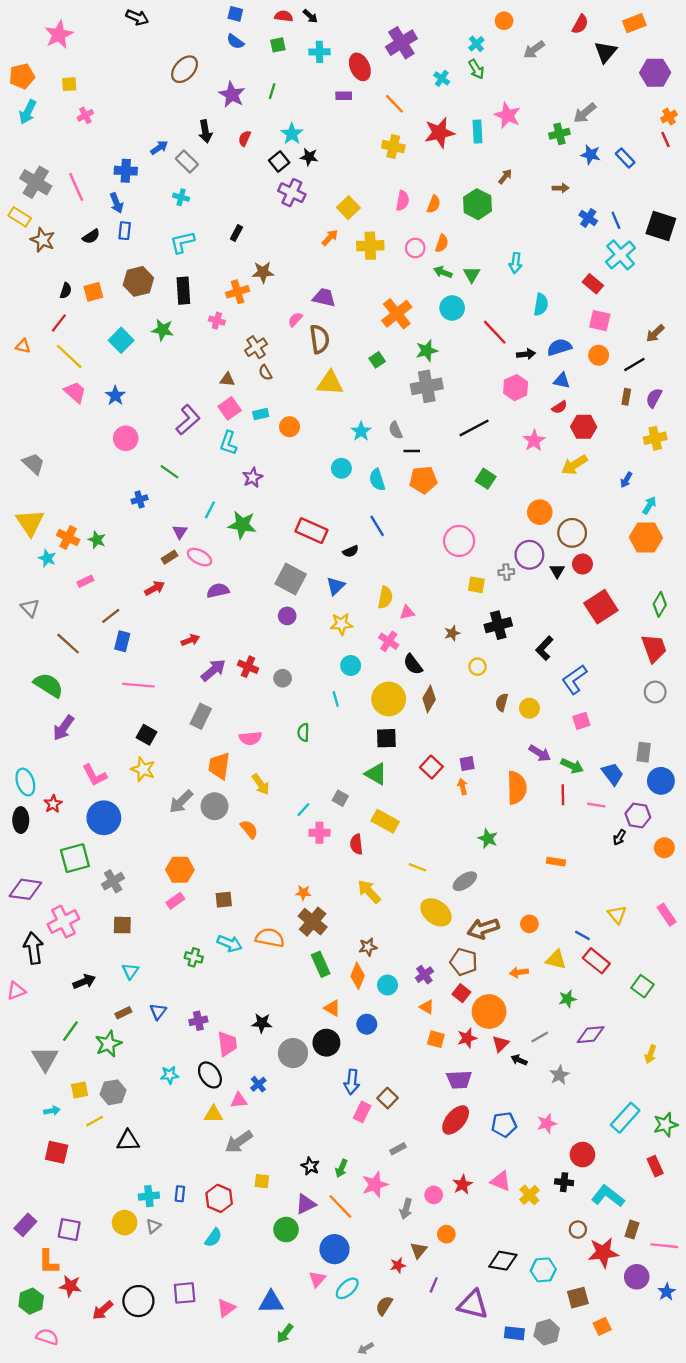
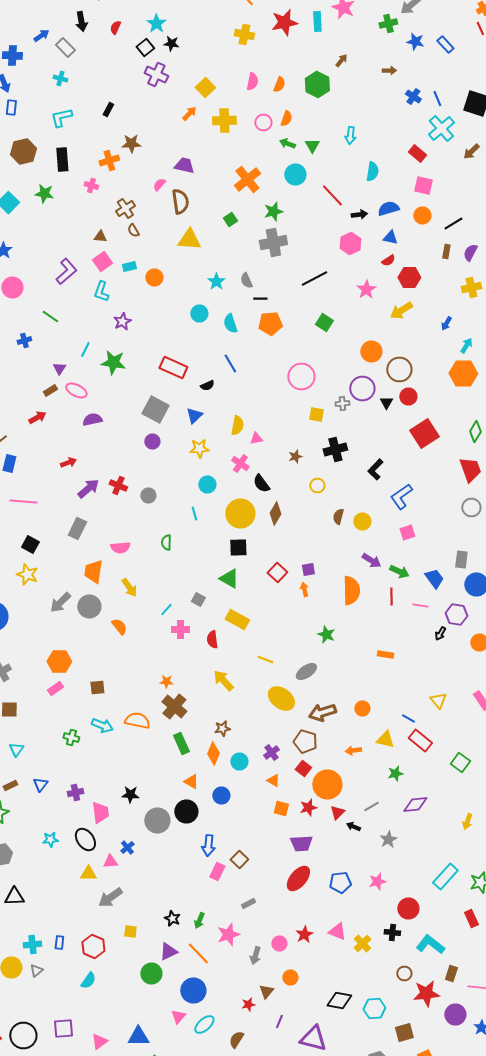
brown arrow: (655, 333) -> (471, 152), moved

